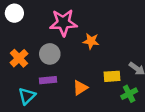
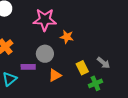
gray circle: (50, 54) -> (45, 54), moved
yellow rectangle: (112, 76) -> (82, 68), turned 64

